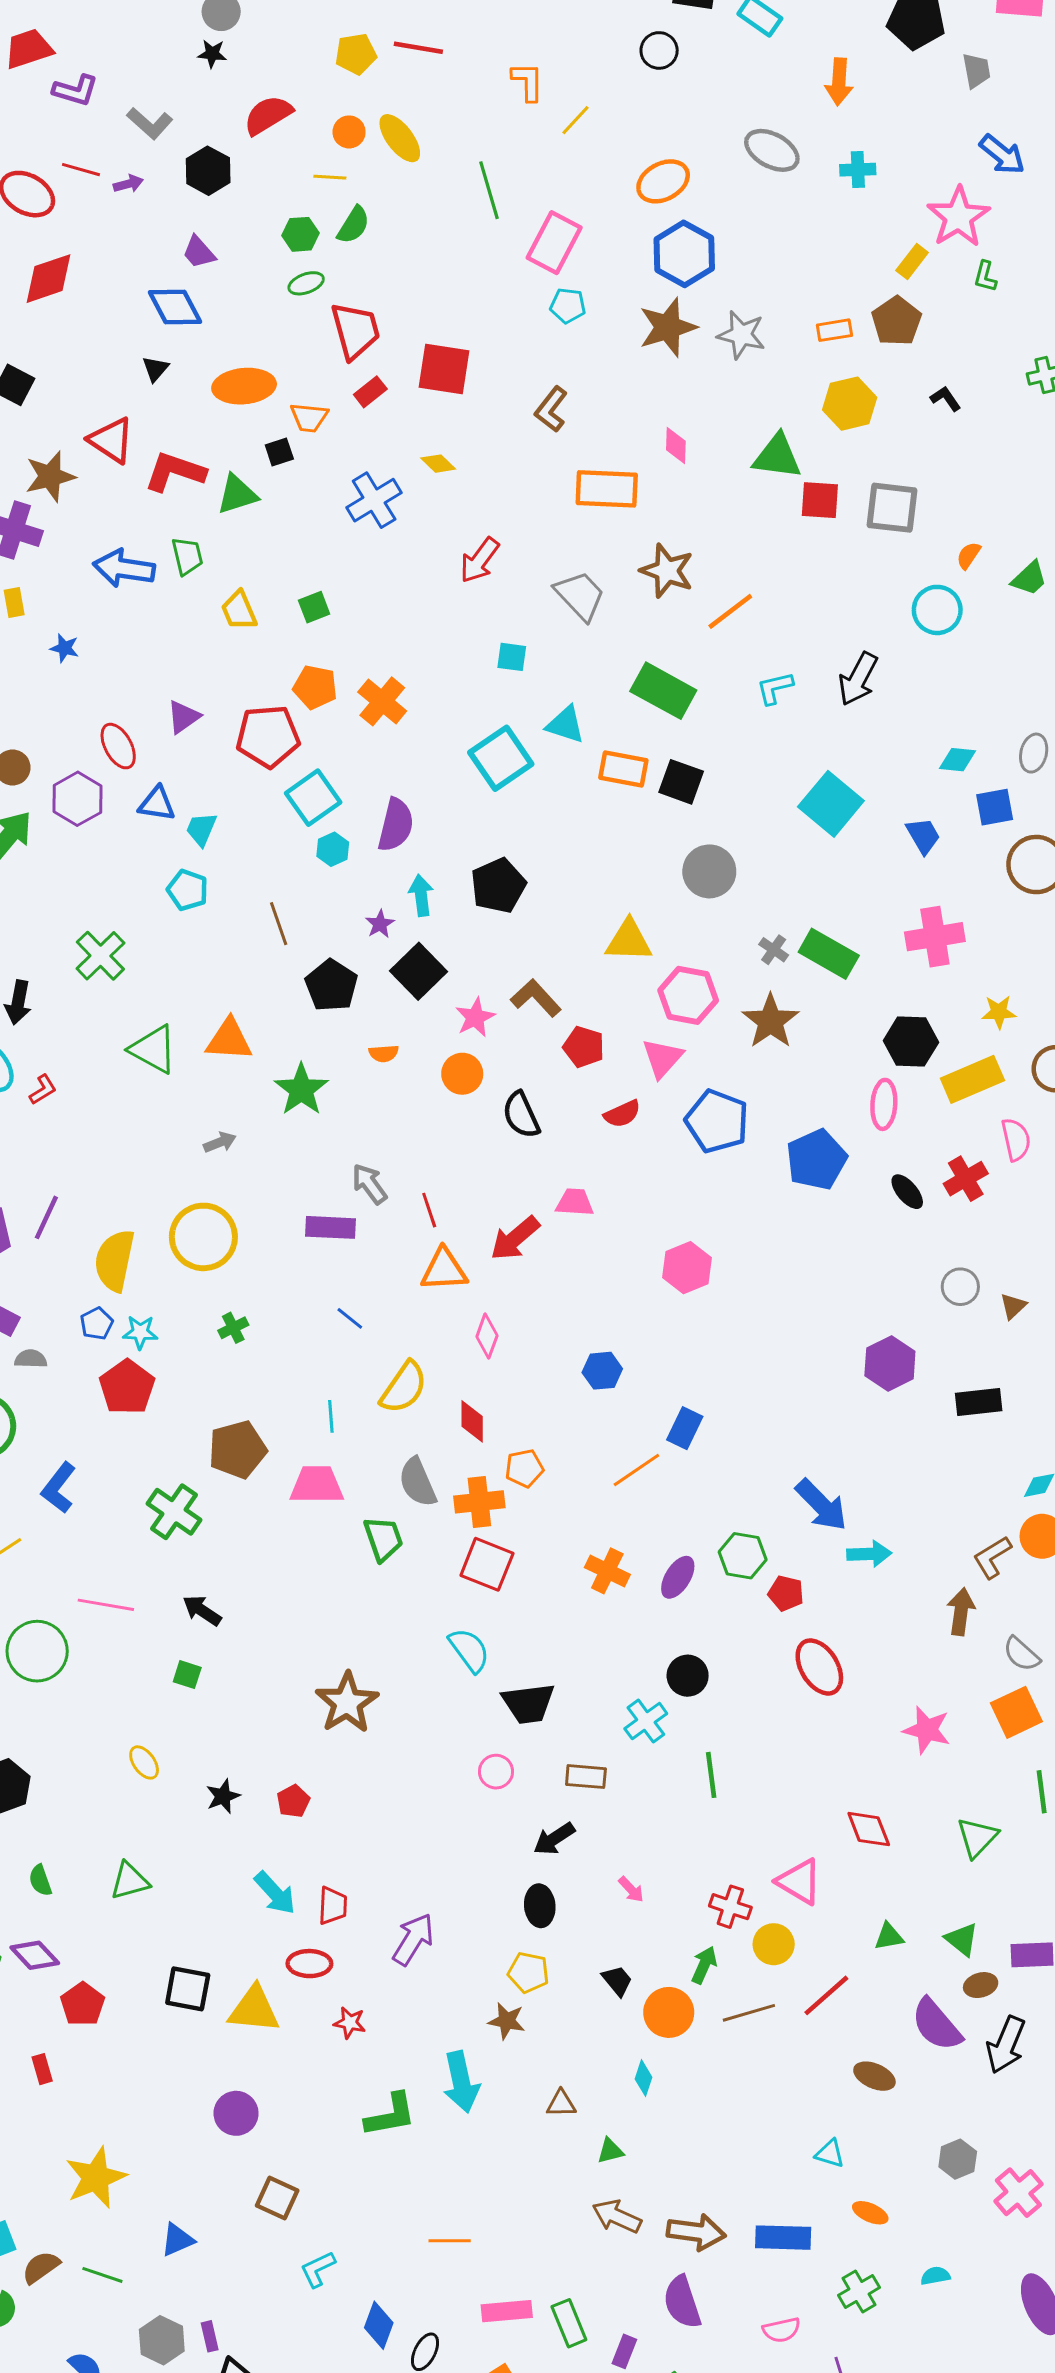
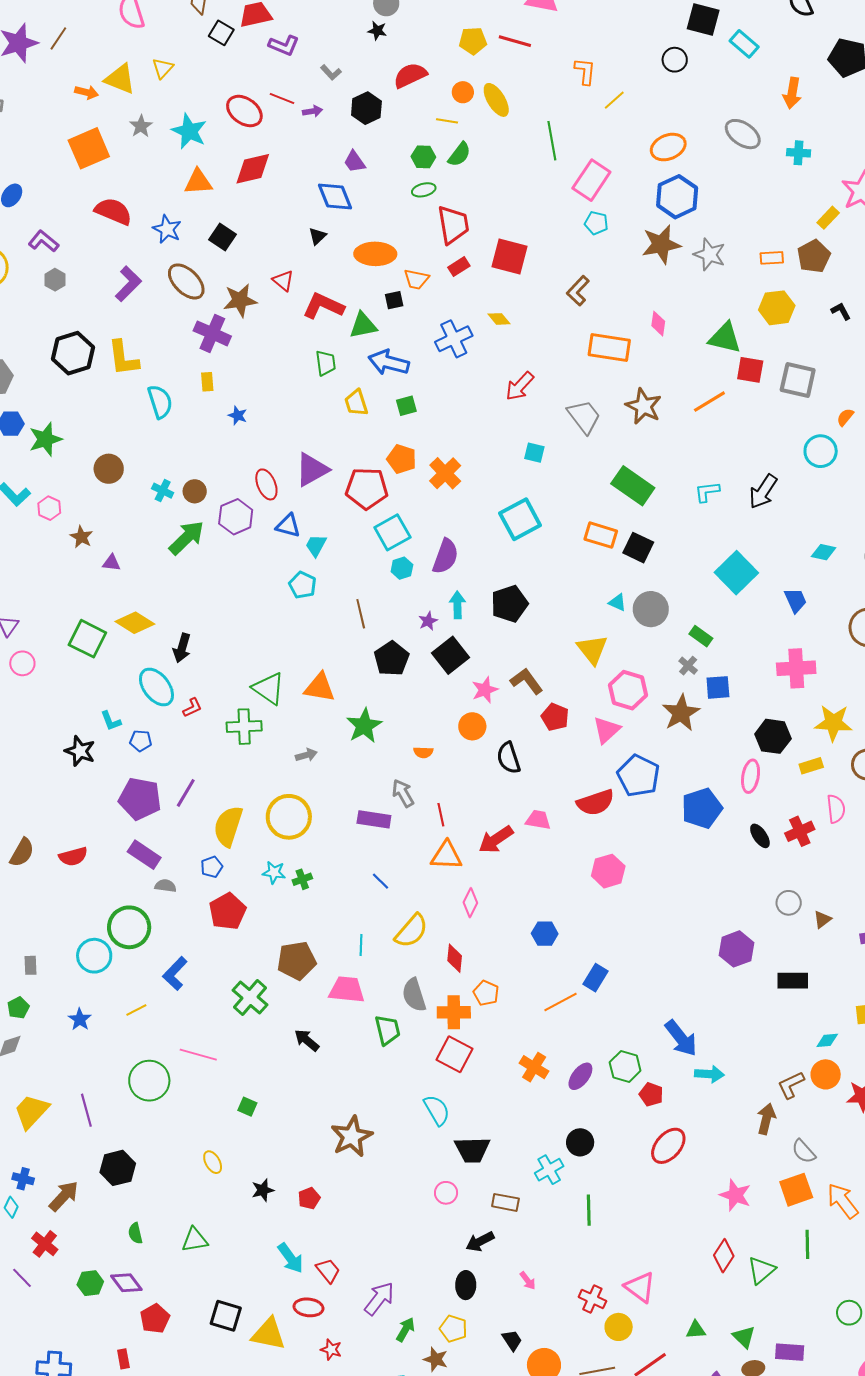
gray L-shape: (150, 123) -> (331, 72), size x0.7
red triangle: (111, 440) -> (283, 281), size x0.7
blue arrow: (124, 568) -> (389, 362), moved
orange line: (730, 611) -> (709, 402), moved
purple triangle: (183, 717) -> (312, 470), size x1.5
cyan triangle: (565, 725) -> (617, 602), moved, size x0.7
blue square: (995, 807) -> (718, 687), moved
yellow triangle: (629, 941) -> (592, 649), turned 44
green rectangle: (829, 954) -> (701, 636), moved, size x0.6
green cross: (100, 956) -> (244, 727), moved, turned 36
yellow star: (999, 1012) -> (833, 723), size x1.6
orange semicircle: (384, 1053) -> (423, 752), moved
yellow rectangle: (972, 1079) -> (811, 766), size x0.6
red semicircle: (622, 1114) -> (595, 802), moved, size x1.5
cyan star: (140, 1332) -> (274, 872), moved
orange pentagon: (524, 1468) -> (486, 993), turned 30
black arrow: (202, 1610) -> (307, 1040), moved
red ellipse: (819, 1667) -> (668, 1146), turned 66
red diamond: (869, 1829) -> (724, 1256), moved, turned 48
red trapezoid: (333, 1906) -> (328, 1271), turned -48
green arrow: (704, 1965) -> (405, 1330), moved

